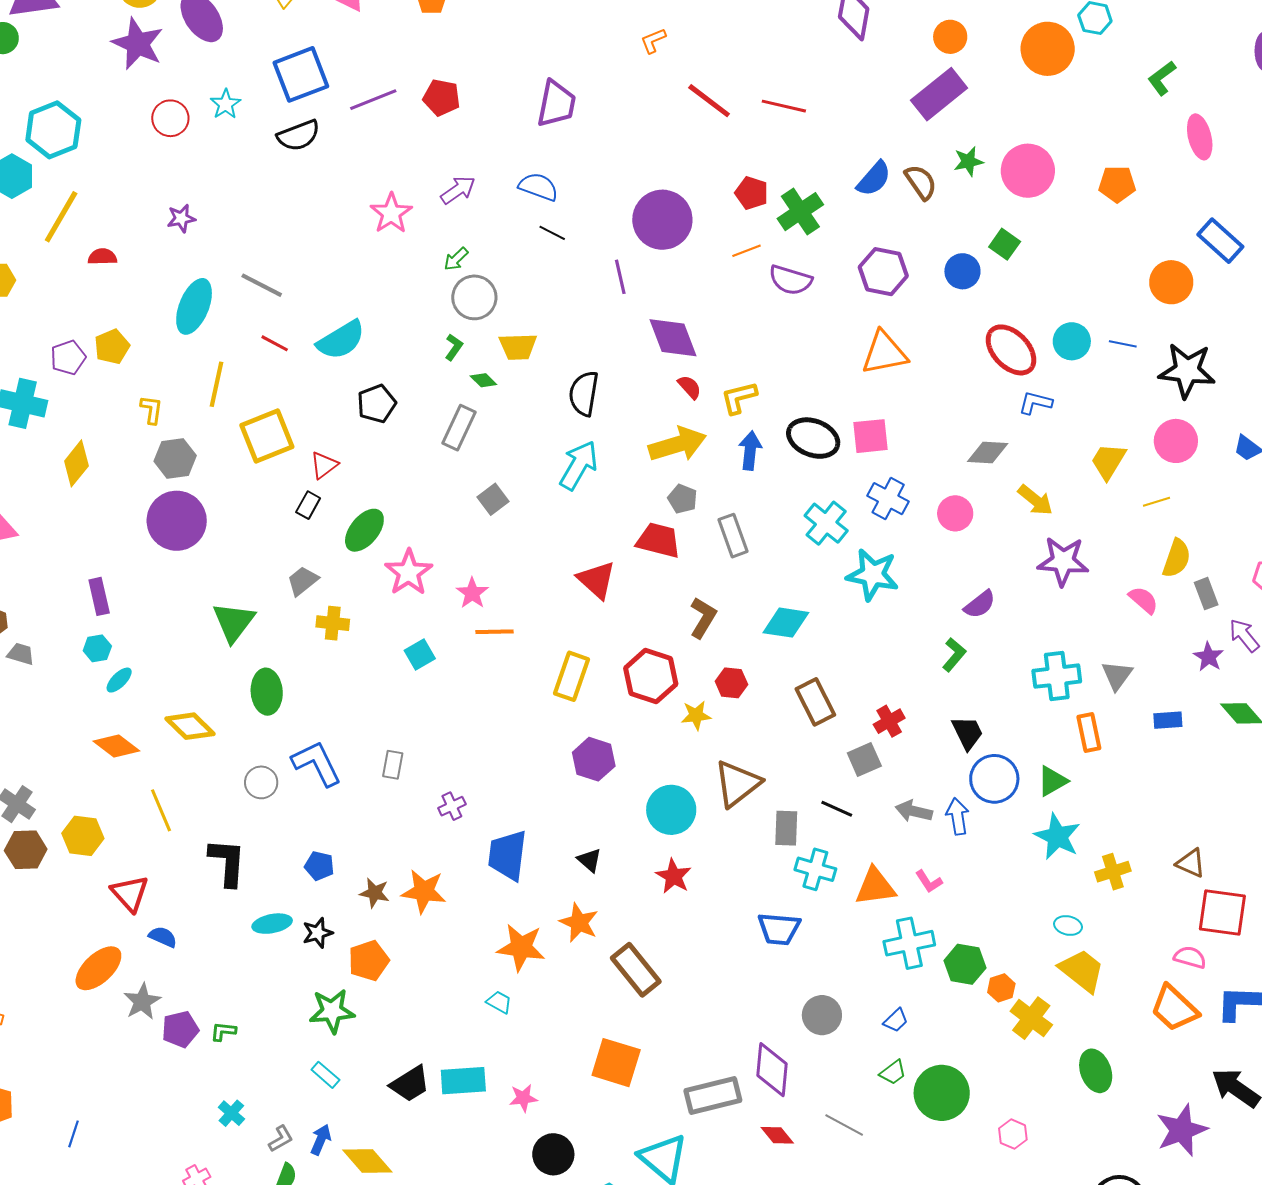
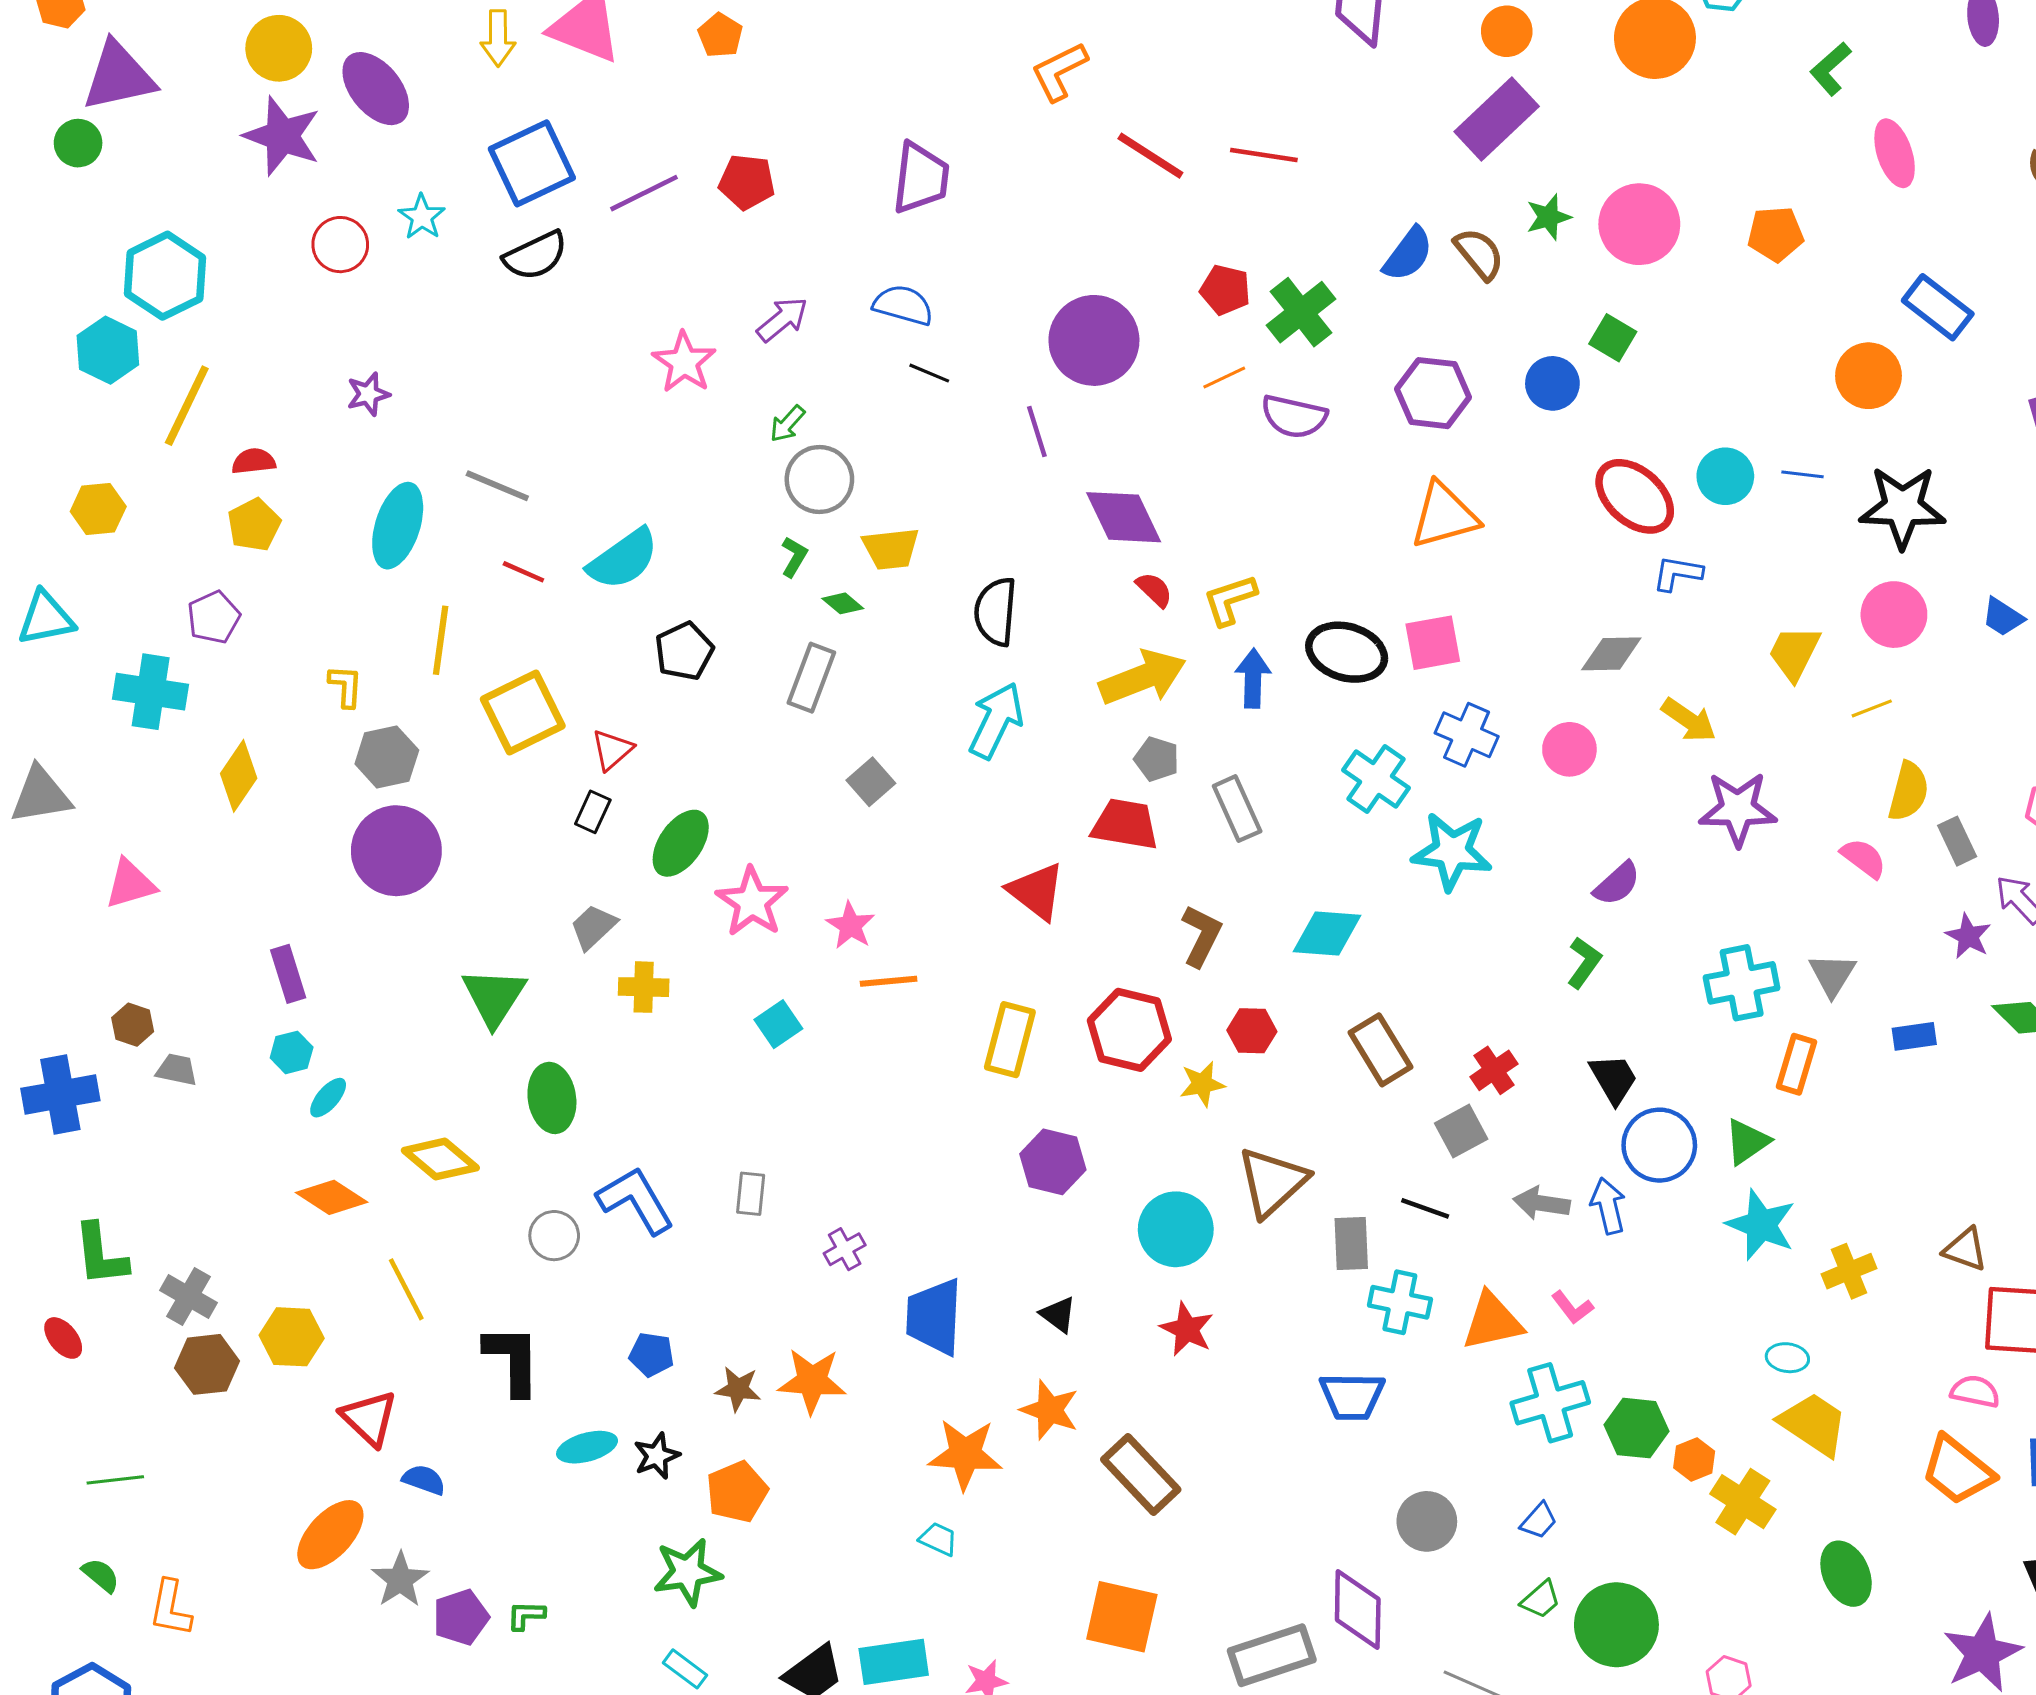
orange L-shape: (653, 41) -> (1059, 71), size x1.5
yellow pentagon: (112, 347) -> (254, 525), moved
orange rectangle: (1089, 732) -> (1796, 1064), turned 33

